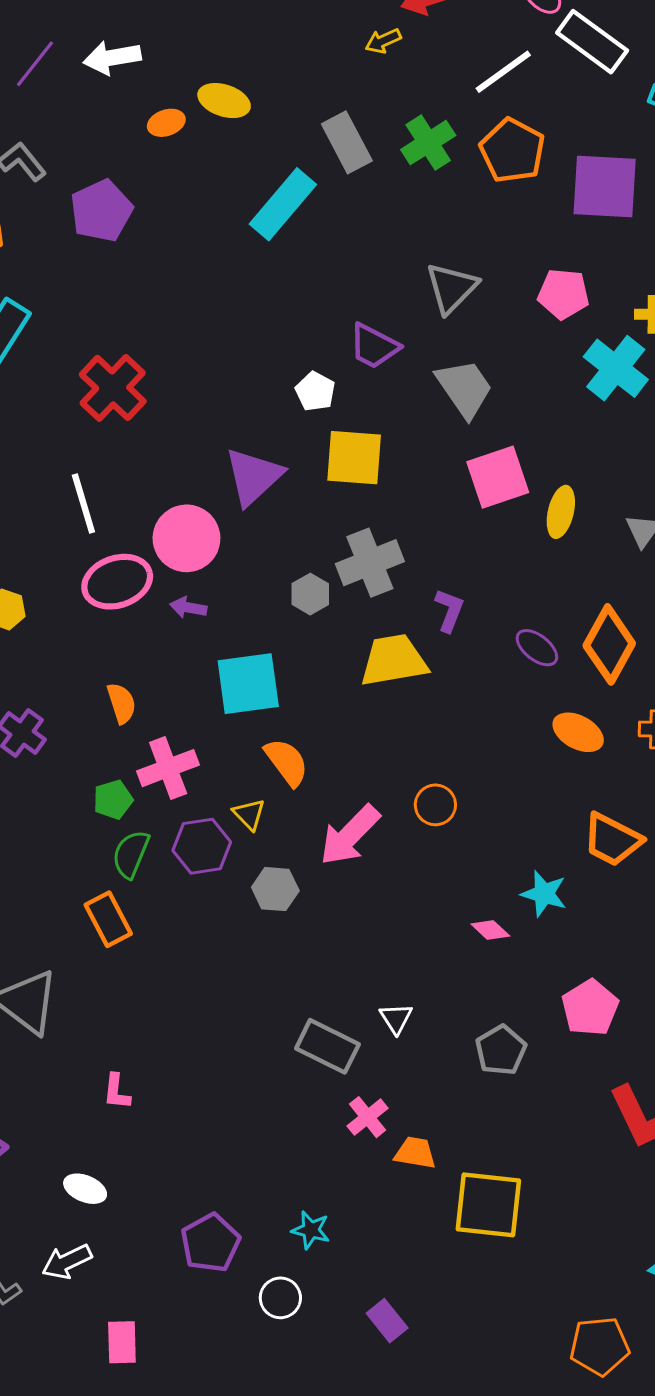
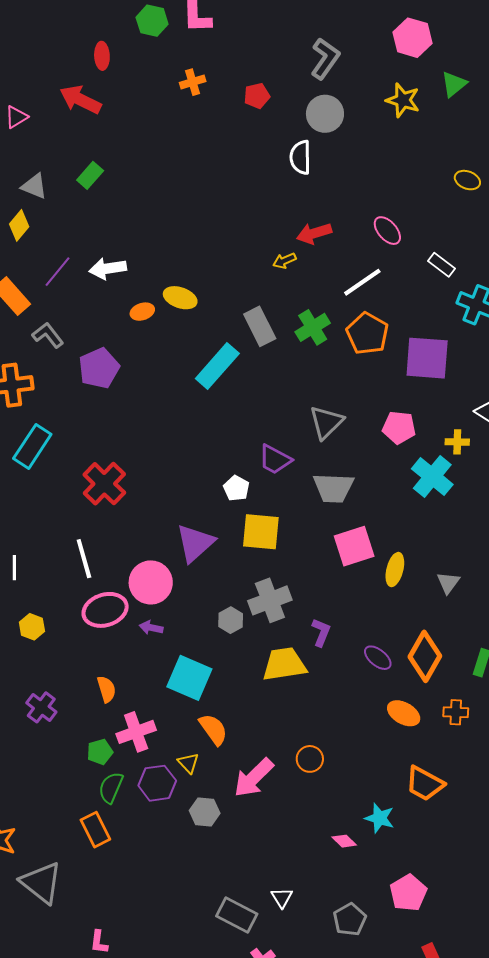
white rectangle: (592, 42) -> (441, 265), moved, size x0.6
gray trapezoid: (464, 388) -> (333, 488), turned 126
cyan square: (248, 684) -> (189, 678), turned 30

